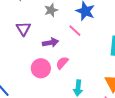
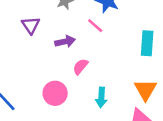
pink circle: (41, 68) -> (55, 93), moved

